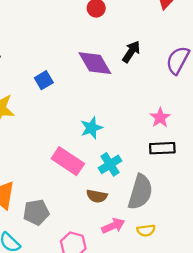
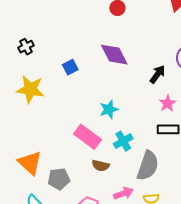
black arrow: (131, 52) -> (157, 74), moved
brown semicircle: (97, 196) -> (101, 166), moved

